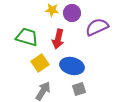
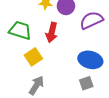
blue ellipse: (72, 66) -> (90, 60), moved
gray square: (79, 89) -> (86, 83), moved

